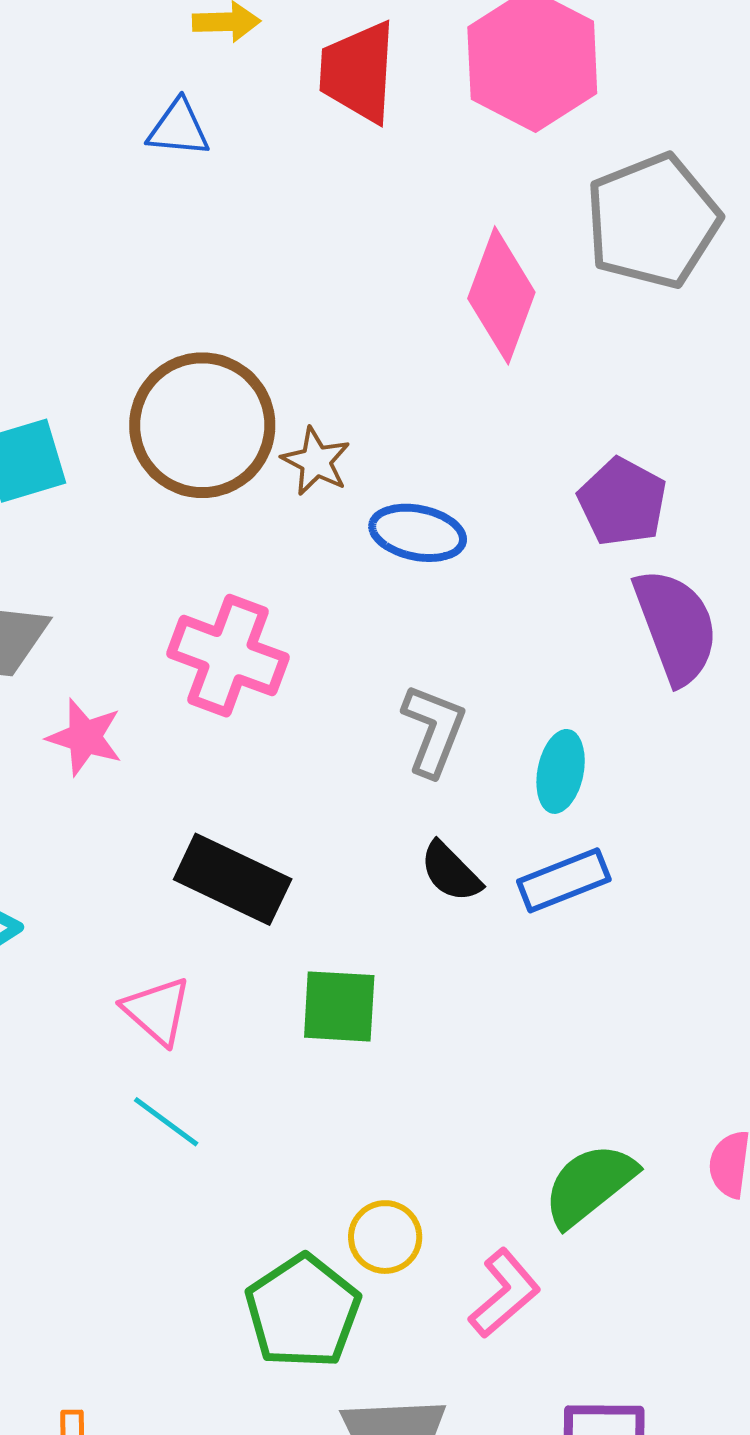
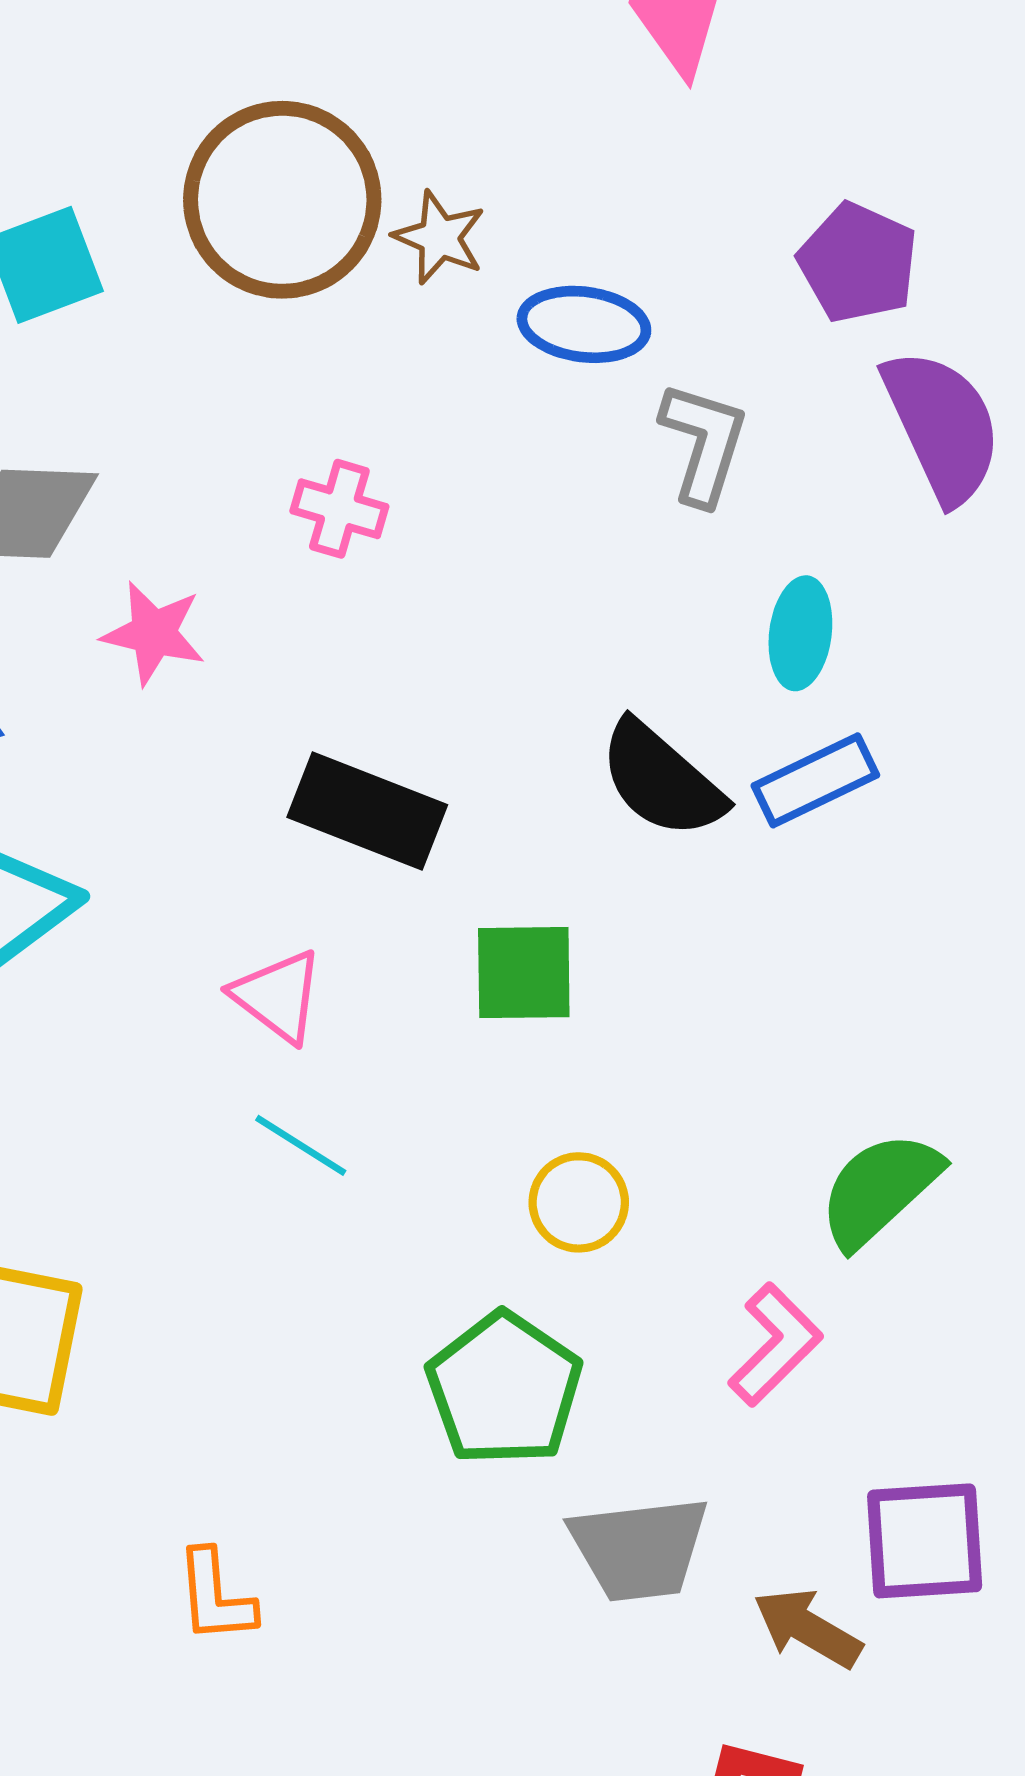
pink cross: (228, 656) -> (339, 509), size x0.6
gray L-shape: (434, 730) -> (704, 443), moved
black semicircle: (451, 872) -> (662, 780), size x1.5
yellow circle: (385, 1237) -> (579, 1202), moved

